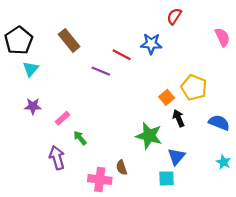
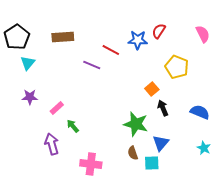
red semicircle: (174, 16) -> (159, 31), moved
brown rectangle: (69, 40) -> (63, 37), turned -55
yellow pentagon: (194, 88) -> (177, 67), moved
brown semicircle: (122, 168) -> (133, 153), moved

